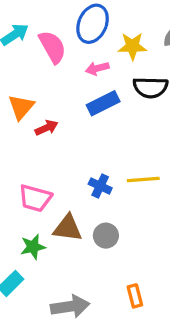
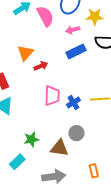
blue cross: (100, 186) -> (73, 102), turned 32
pink trapezoid: (35, 198) -> (52, 96), moved, turned -105
brown triangle: (68, 228) -> (59, 148), moved

